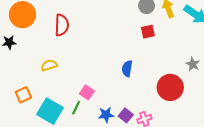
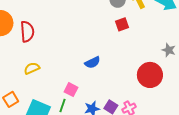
red semicircle: (62, 25) -> (27, 32), moved
blue semicircle: (127, 69) -> (92, 62), moved, turned -119

